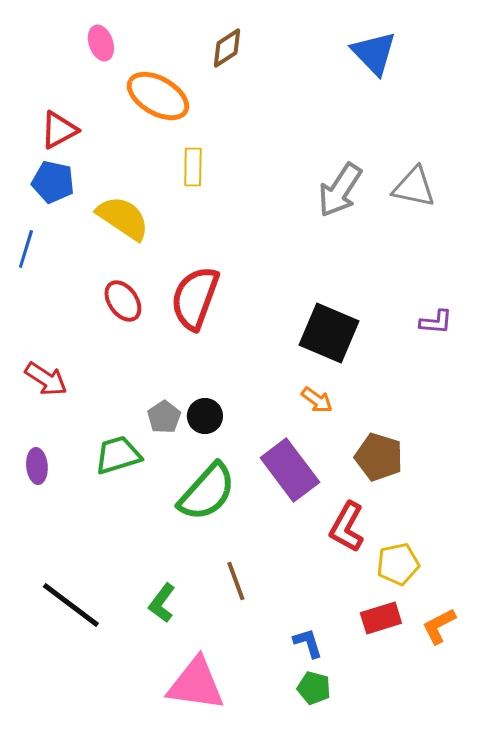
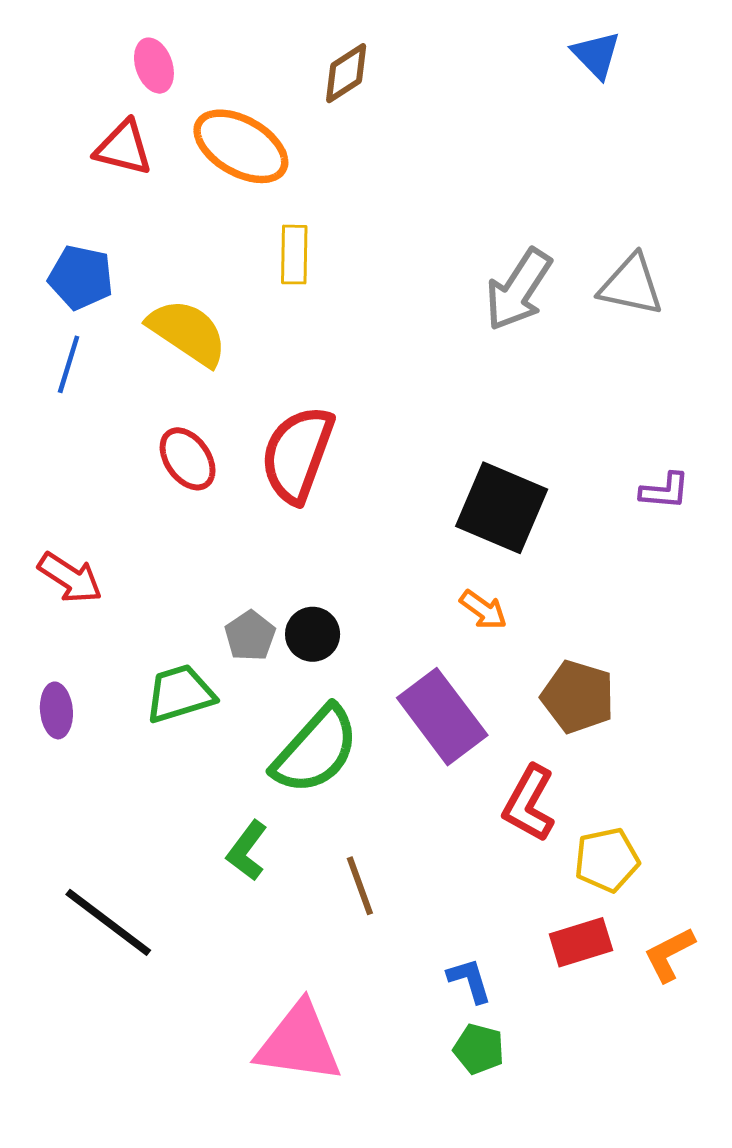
blue triangle: (374, 53) -> (596, 55), moved, size x0.7
red triangle: (59, 130) -> (123, 148), moved, turned 42
blue line: (26, 249) -> (69, 364), moved
green L-shape: (162, 603) -> (247, 851), moved

